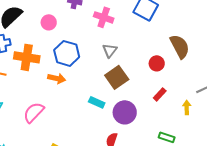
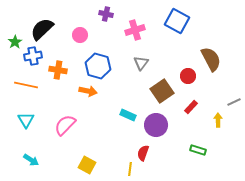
pink cross: (104, 17) -> (135, 30), turned -36
orange cross: (27, 57) -> (58, 70), size x0.7
brown square: (117, 77) -> (162, 91), moved

